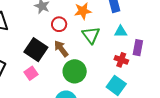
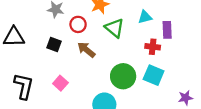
black square: (36, 50) -> (54, 45), moved, size x0.6
green circle: (75, 71) -> (123, 76), moved

